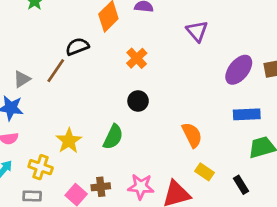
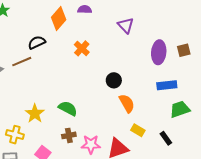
purple ellipse: (239, 70) -> (159, 52), turned -30
brown line: (56, 71) -> (22, 62), turned 36
black circle: (138, 101) -> (114, 80), moved
green semicircle: (113, 137) -> (68, 108), turned -84
brown cross: (101, 187) -> (69, 135), moved

